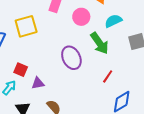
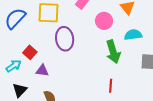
purple ellipse: (71, 58) -> (65, 39), moved
red line: (108, 76) -> (111, 86), turned -48

